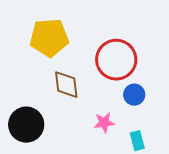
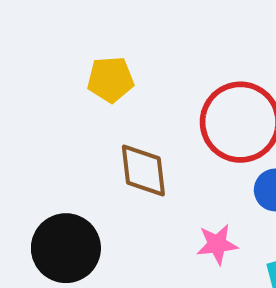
yellow pentagon: (49, 38) -> (110, 79), size x0.6

